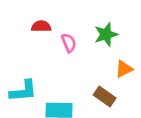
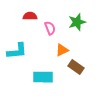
orange triangle: (124, 69) -> (62, 50), moved
cyan L-shape: (23, 91) -> (17, 51), moved

